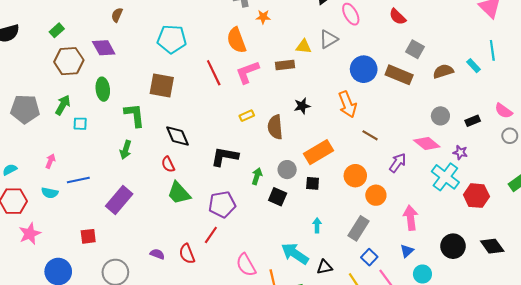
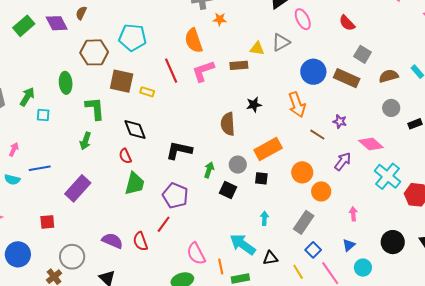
green rectangle: (57, 30) -> (24, 26), size x1.5
purple diamond: (104, 48) -> (57, 23), moved
brown hexagon: (69, 61) -> (94, 52), moved
yellow rectangle: (247, 116) -> (147, 92), moved, turned 40
gray circle: (440, 116) -> (391, 108), moved
purple star: (460, 152) -> (340, 121), moved
green trapezoid: (179, 193) -> (135, 184), turned -125
purple pentagon: (222, 204) -> (175, 196), turned 30
pink arrow: (411, 218) -> (353, 214), size x0.6
purple semicircle: (157, 254) -> (112, 241), size x1.5

